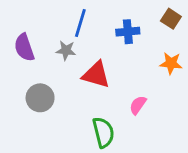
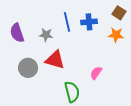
blue line: (80, 23) -> (67, 22), moved, turned -30
orange star: (171, 63) -> (116, 35), moved
red triangle: (96, 75) -> (55, 60), moved

